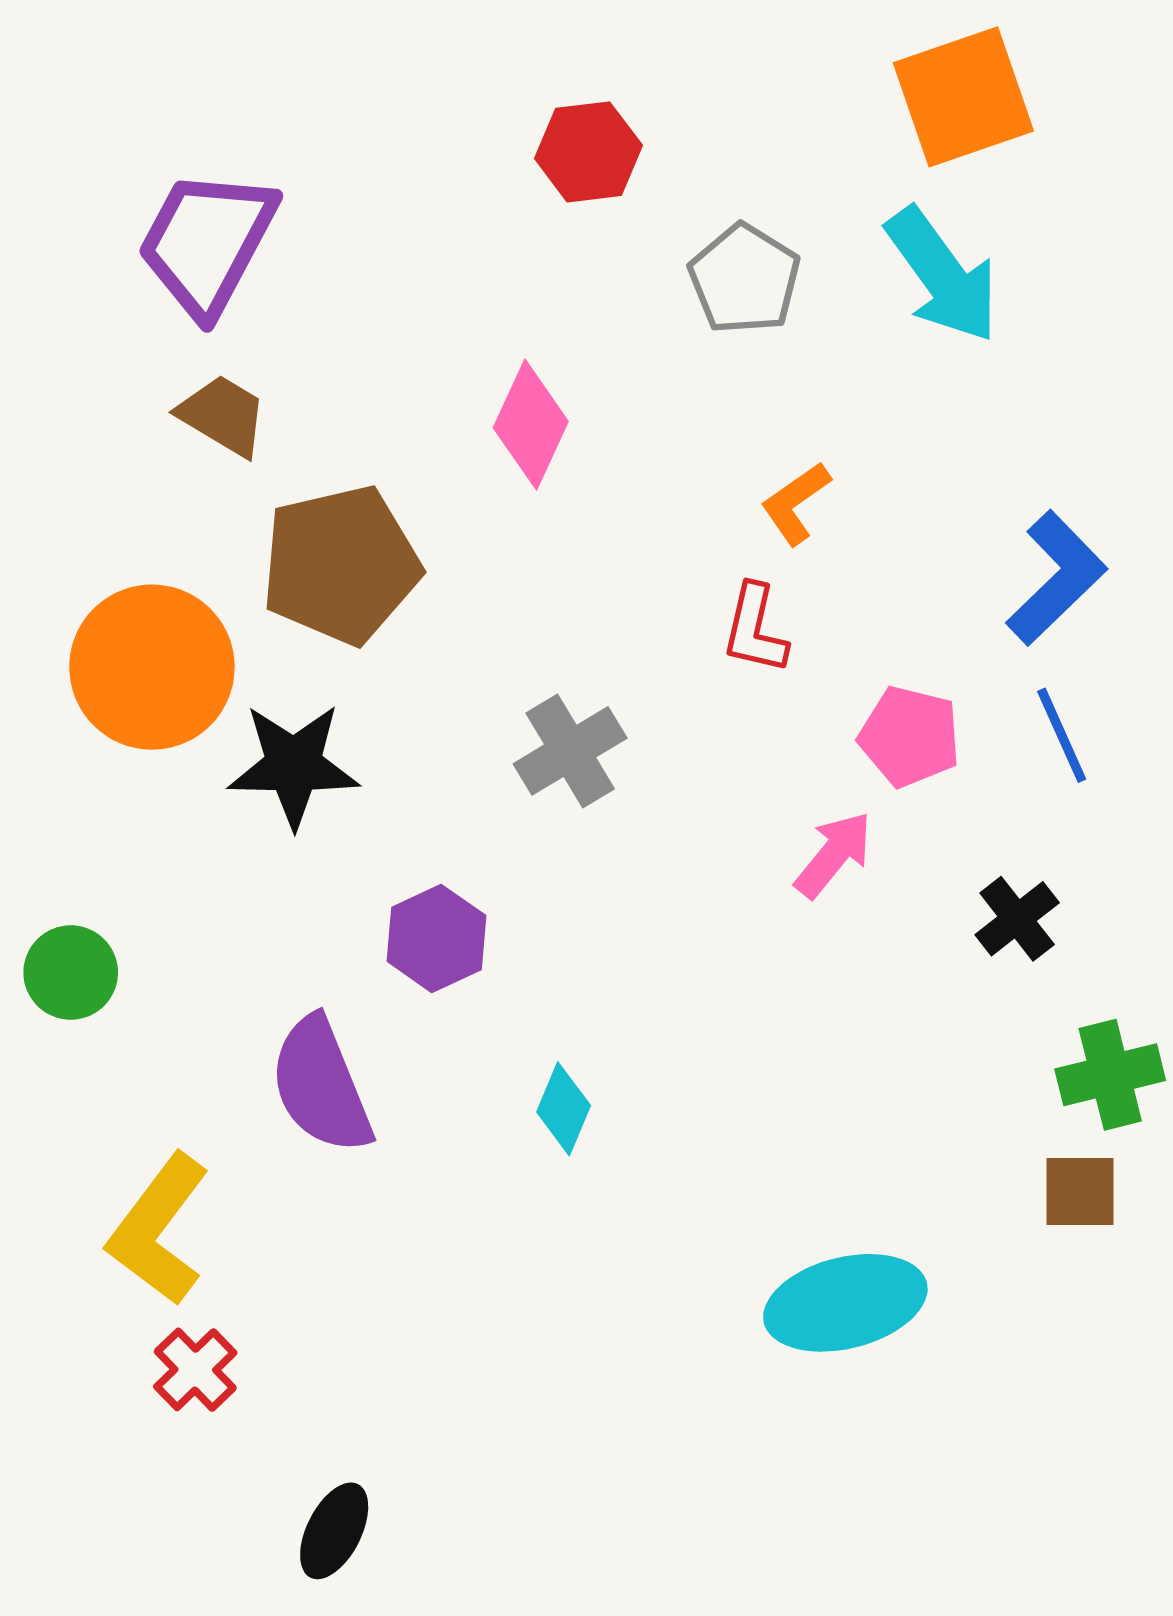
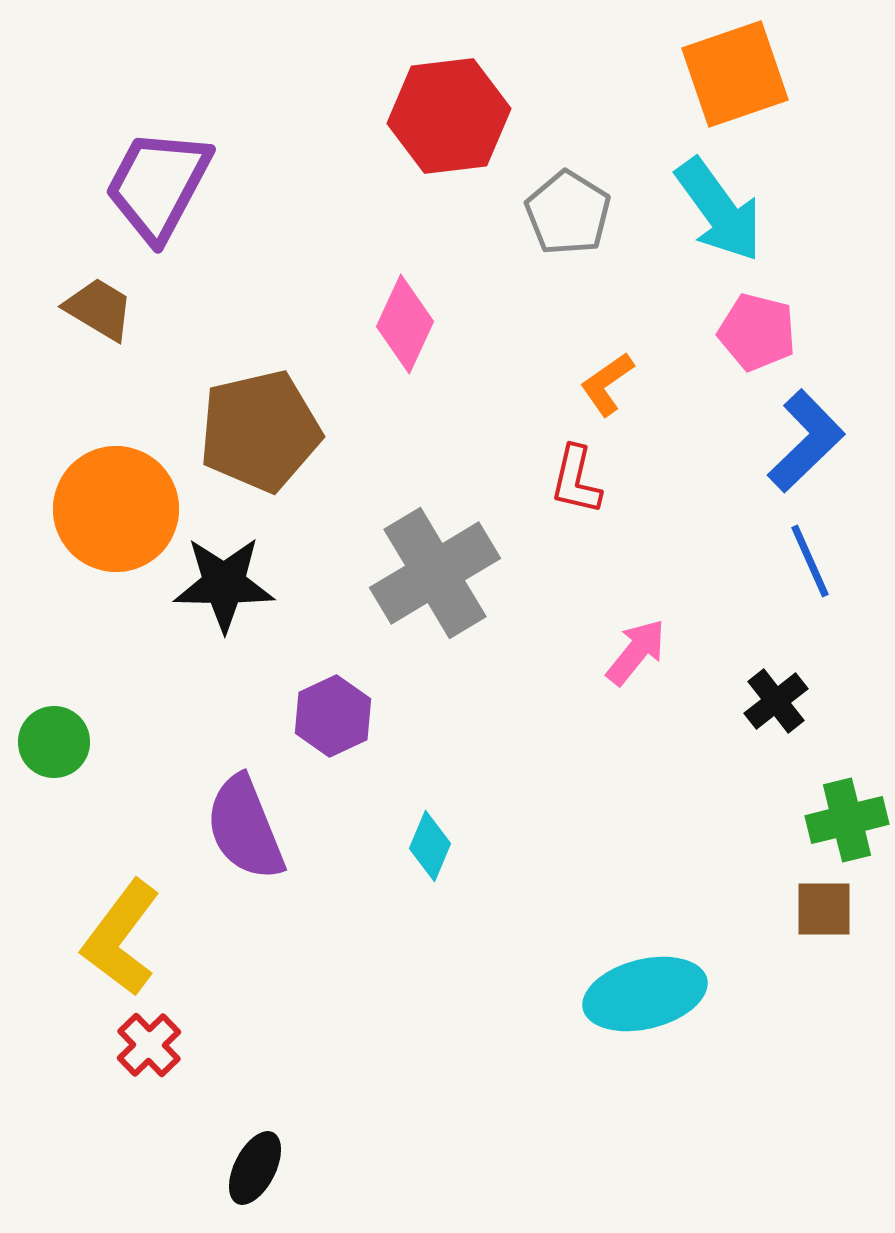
red hexagon: (588, 152) -> (449, 116), size x1.5
brown trapezoid: (223, 415) -> (99, 309), moved
pink pentagon: (910, 737) -> (757, 332), moved
gray cross: (570, 751) -> (435, 573), size x1.5

